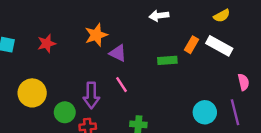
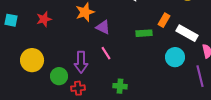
white rectangle: (219, 46) -> (187, 33), moved
cyan circle: (205, 112) -> (175, 57), moved

